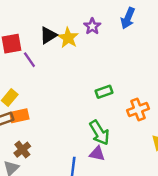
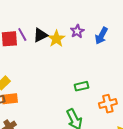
blue arrow: (128, 18) -> (101, 36), moved
purple line: (29, 60) -> (22, 35), moved

